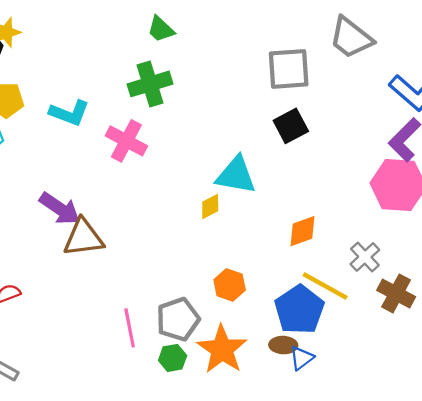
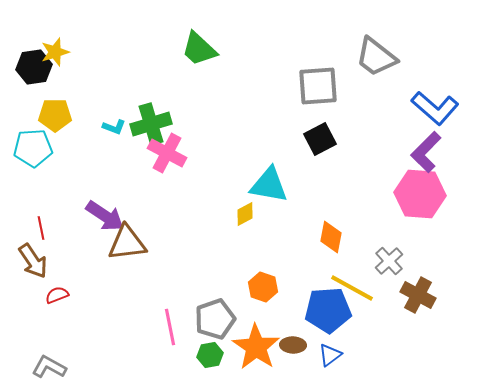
green trapezoid: (161, 29) -> (199, 49), size x1.4
green cross: (150, 84) -> (151, 124), moved
cyan L-shape: (69, 113) -> (114, 127), size x0.6
orange diamond: (303, 231) -> (331, 237), turned -60
blue pentagon: (299, 310) -> (328, 310), turned 30
brown ellipse: (283, 345) -> (293, 345), moved

